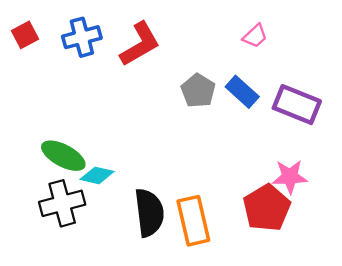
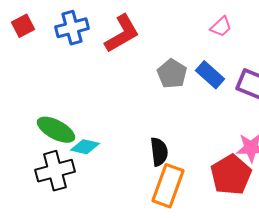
black semicircle: (149, 213) -> (159, 152), moved, size x0.7
orange rectangle: (193, 221) -> (168, 186), turned 33

